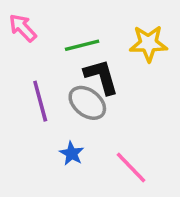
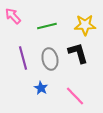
black L-shape: (101, 77) -> (78, 53), moved
gray ellipse: (87, 103) -> (50, 59), turned 40

